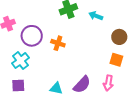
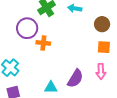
purple circle: (32, 36) -> (27, 28), moved

